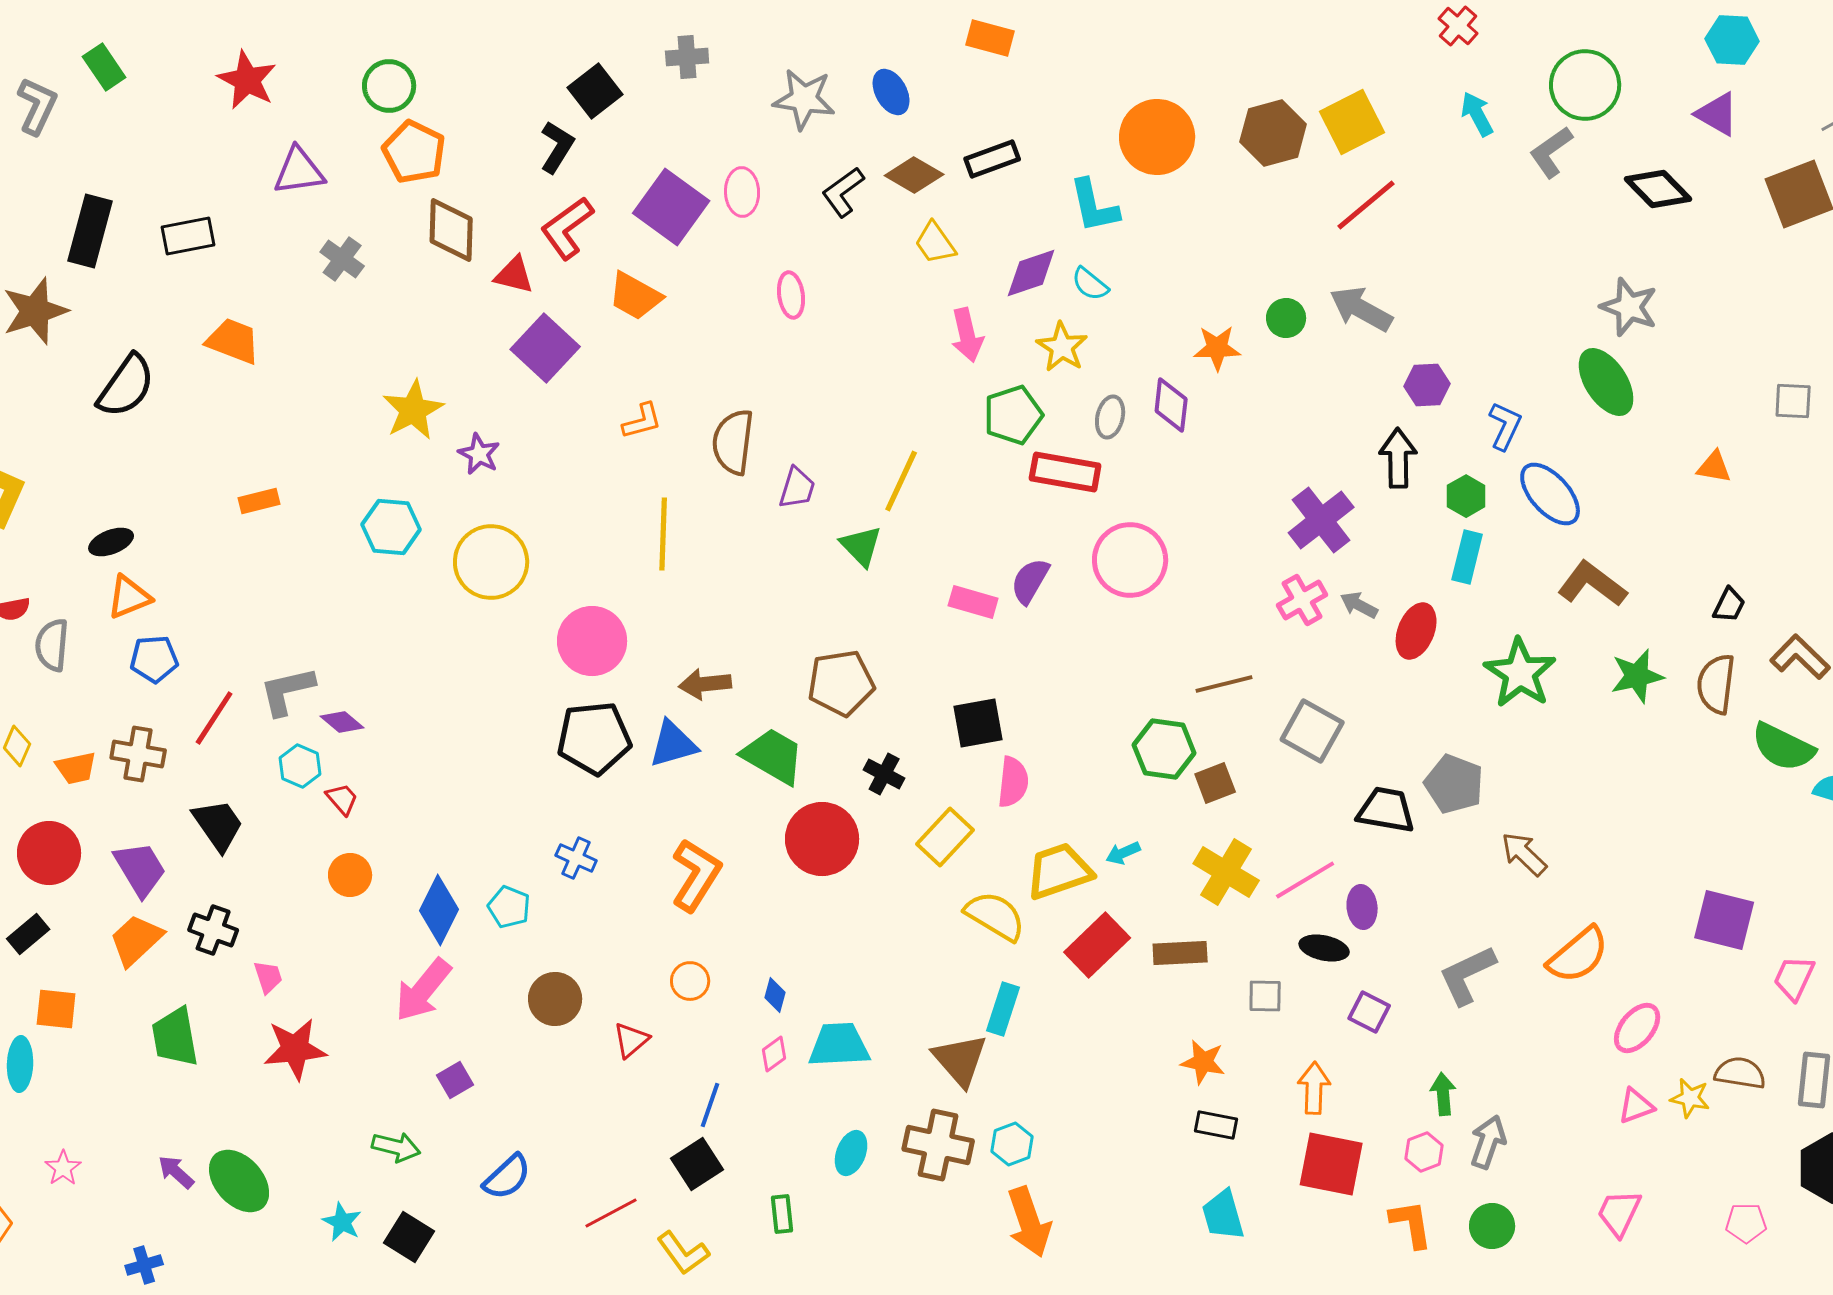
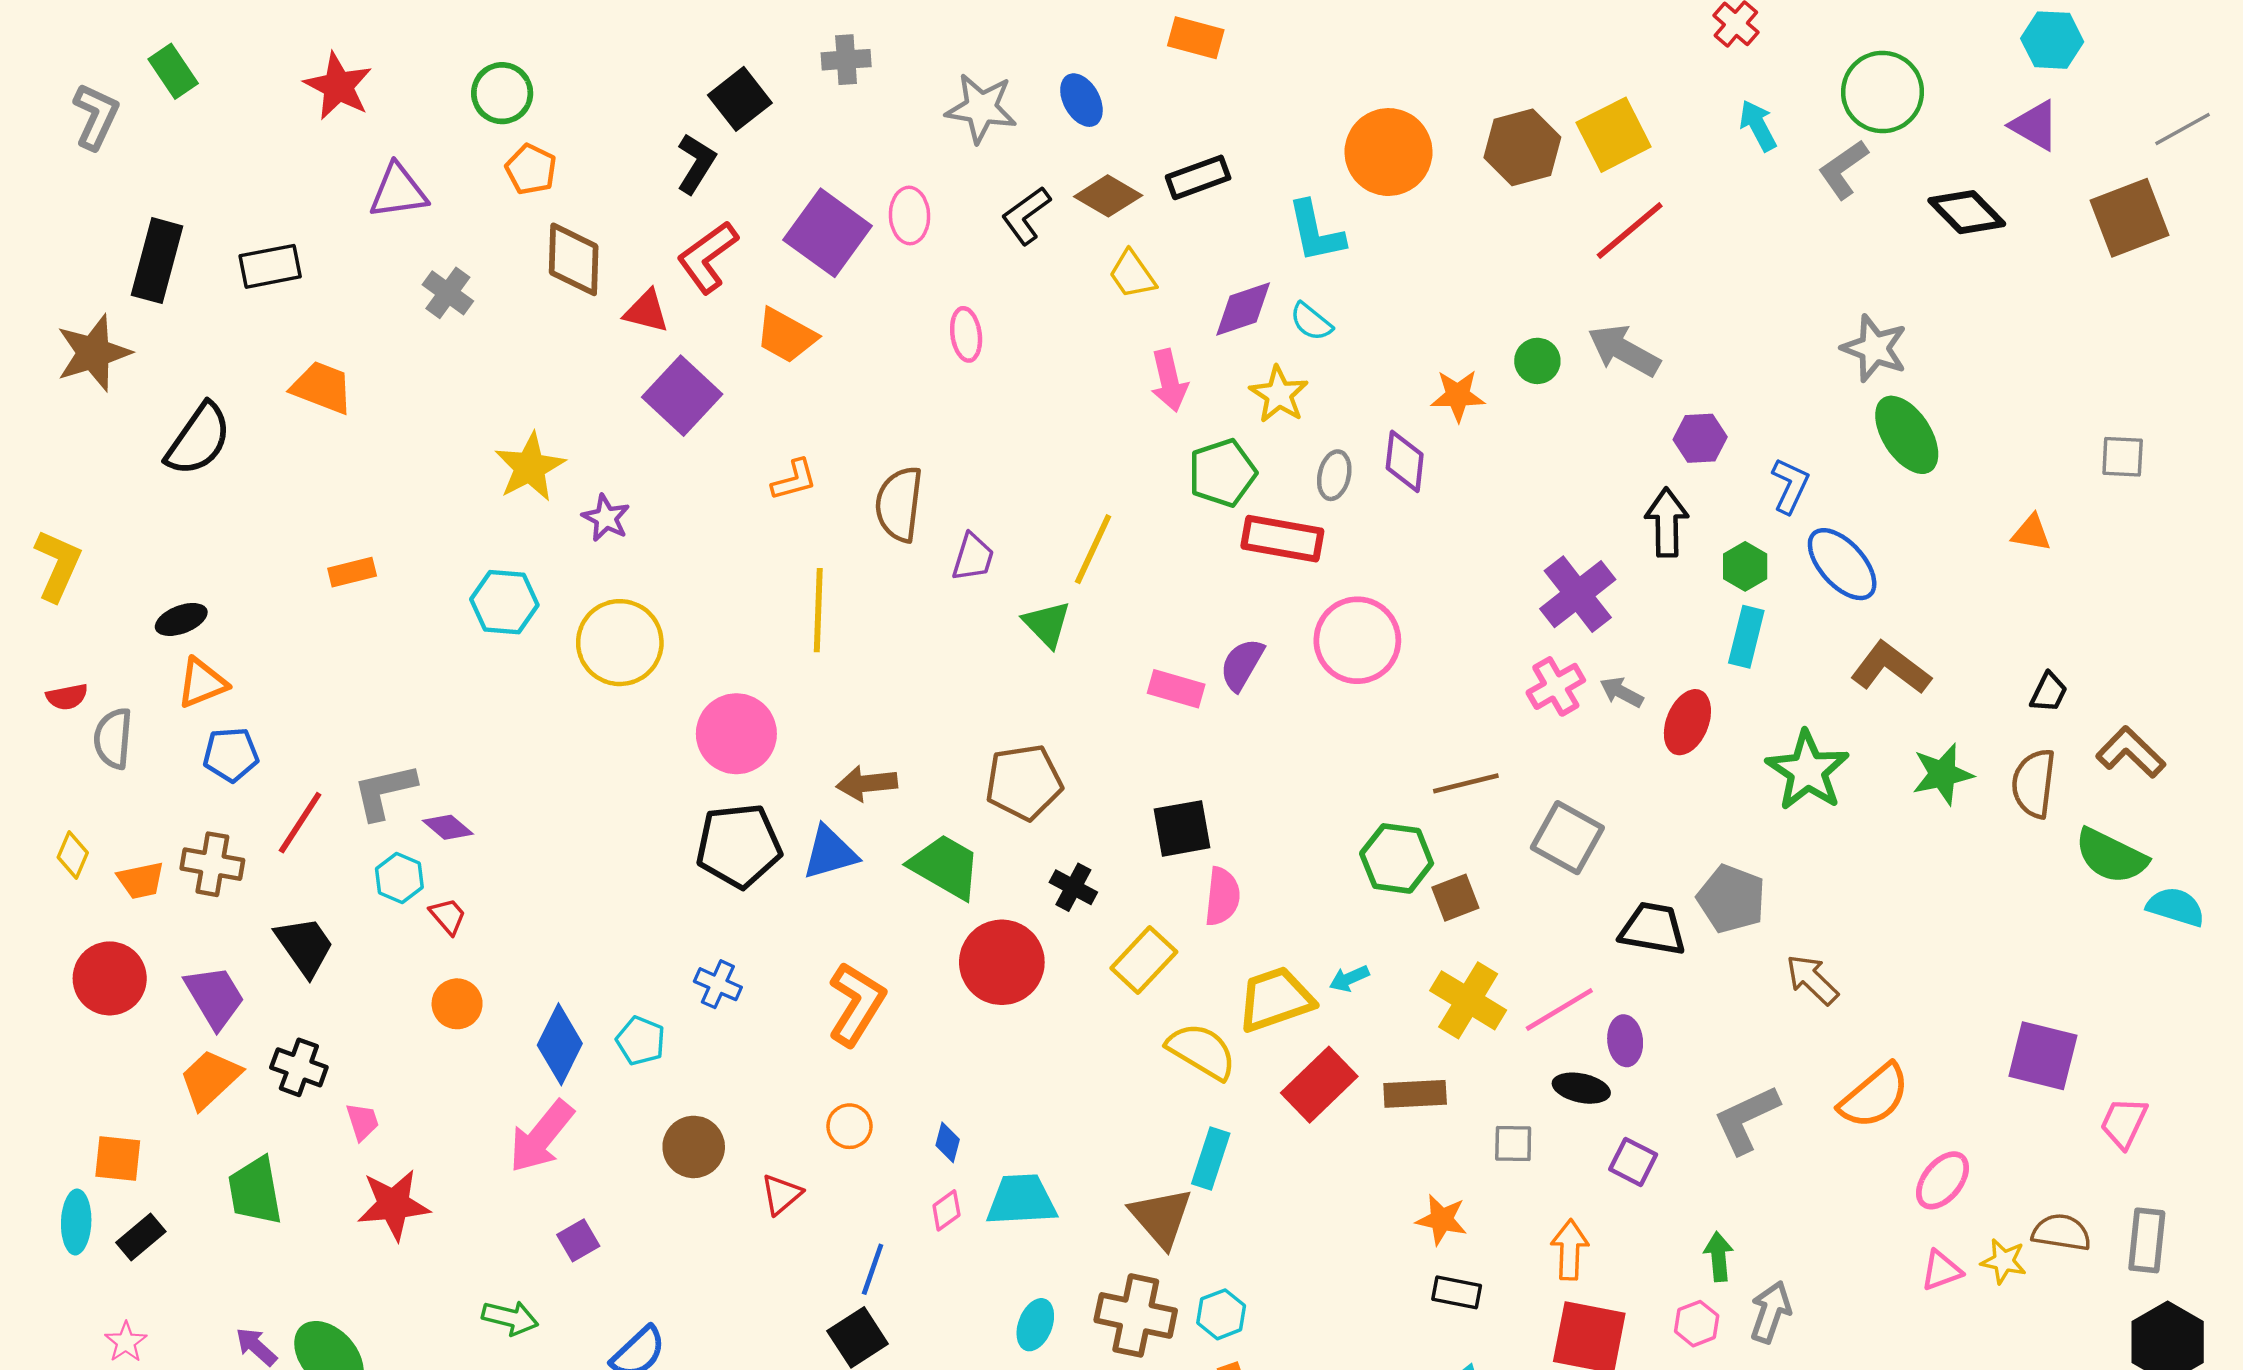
orange pentagon: (414, 152) -> (531, 169), size x0.7
gray star: (1629, 307) -> (1874, 348), moved
black rectangle: (28, 934) -> (141, 1237), moved

